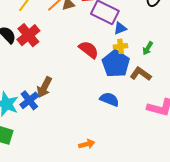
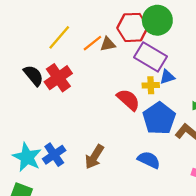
yellow cross: (120, 46) -> (151, 85), moved
brown arrow: (44, 87) -> (94, 157), moved

